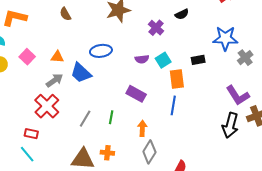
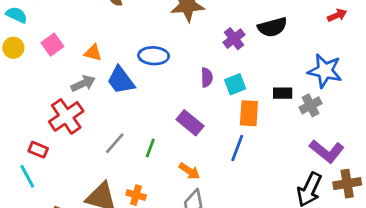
black semicircle: (182, 14) -> (272, 27), size x1.5
gray cross: (245, 58) -> (310, 105), moved
purple semicircle: (142, 59) -> (207, 77), turned -96
purple L-shape: (238, 95) -> (327, 151), turned -30
orange arrow: (142, 128) -> (189, 171), turned 112

